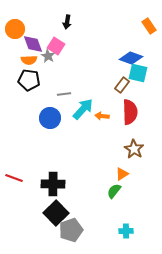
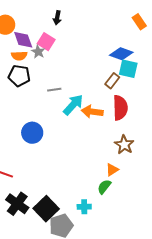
orange arrow: (102, 116) -> (92, 112), size x1.5
blue circle: (50, 118) -> (32, 133), moved
black cross: (53, 184) -> (17, 204), moved, turned 35
cyan cross: (126, 231) -> (84, 207), moved

